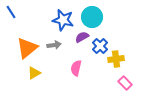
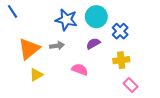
purple semicircle: (82, 37) -> (93, 44), moved
blue cross: (100, 46) -> (120, 31), moved
pink semicircle: (76, 68) -> (80, 69), turned 98

